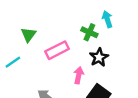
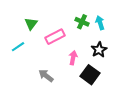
cyan arrow: (107, 19) -> (100, 23), moved
black star: (99, 57) -> (99, 50), moved

